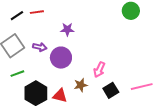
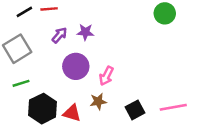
purple arrow: (40, 47) -> (59, 35), moved, turned -64
pink arrow: (99, 70) -> (106, 76), moved

